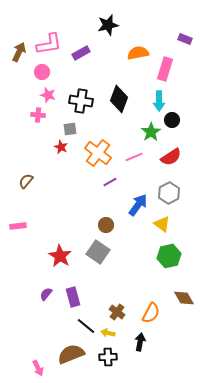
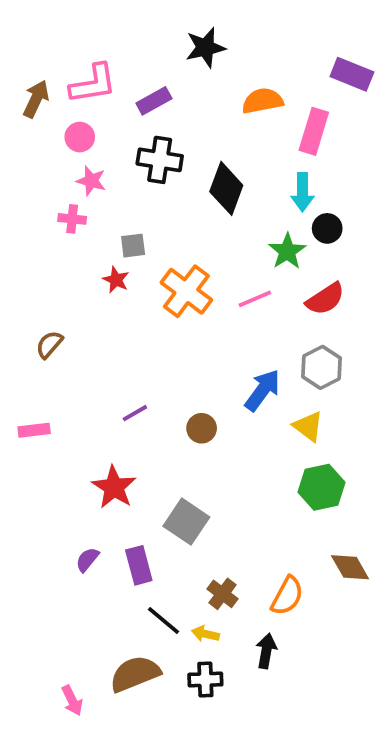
purple rectangle: (185, 39) -> (352, 74), size x1.5
black cross: (81, 101) -> (160, 160), moved
purple line: (110, 182) -> (135, 413), moved
gray square: (98, 252) -> (186, 522), moved

